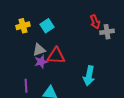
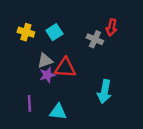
red arrow: (95, 22) -> (112, 27), turned 32
yellow cross: (23, 26) -> (26, 32), turned 32
gray cross: (107, 32) -> (95, 39), moved, turned 32

